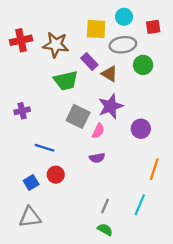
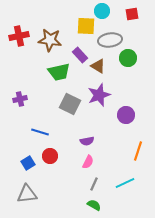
cyan circle: (124, 17) -> (102, 11), moved
red square: (153, 27) -> (132, 14), moved
pink semicircle: (98, 131) -> (88, 162), moved
cyan line: (140, 205) -> (125, 183), turned 42

